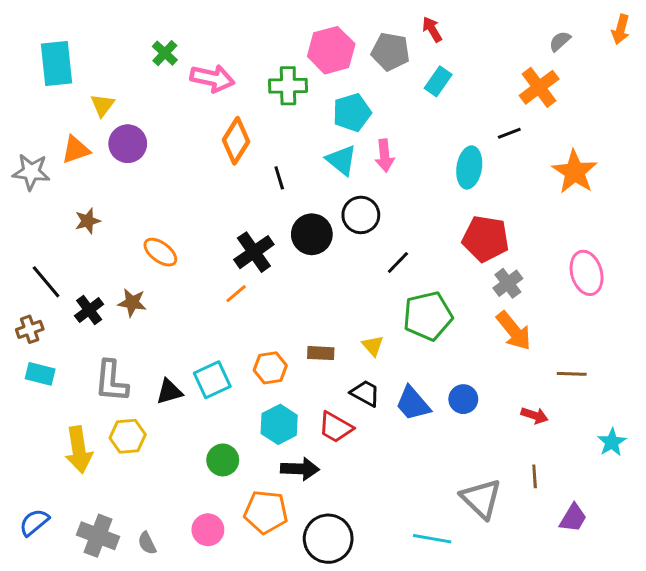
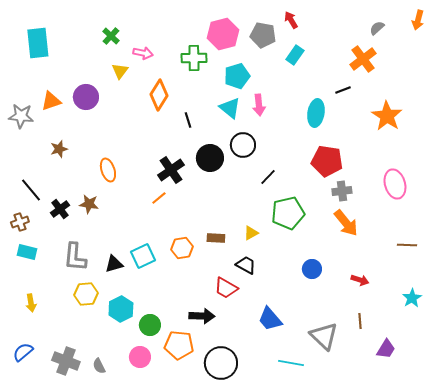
pink arrow: (212, 78) -> (143, 53), size x0.7
yellow triangle: (102, 105) -> (120, 71), moved
orange ellipse: (160, 252) -> (108, 170), turned 35
gray cross: (508, 283) -> (342, 191), turned 30
yellow triangle: (373, 346) -> (251, 233), turned 42
brown line: (572, 374) -> (407, 245), moved
blue trapezoid: (413, 404) -> (270, 319), moved
cyan hexagon: (279, 424) -> (121, 309), moved
yellow arrow: (79, 450) -> (31, 303), moved, size x0.6
green circle: (223, 460) -> (150, 325), moved

